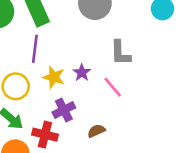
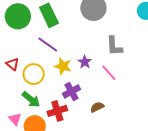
purple line: (35, 49) -> (48, 45), turned -60
red cross: (45, 135) -> (57, 111), turned -30

